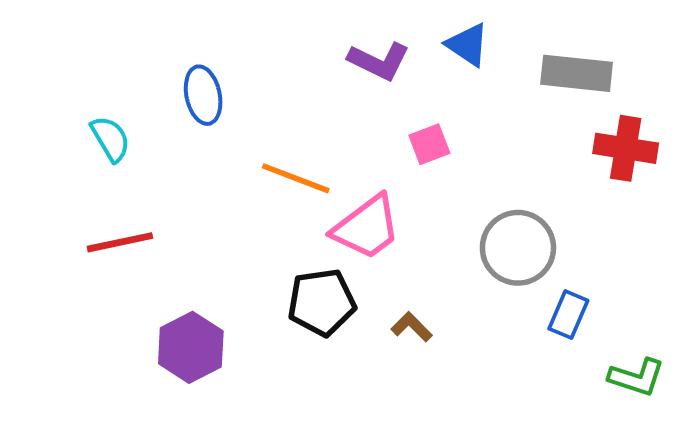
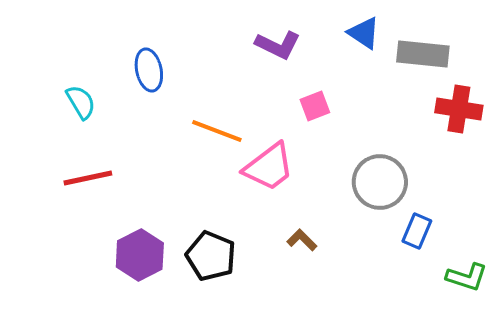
blue triangle: (468, 45) -> (364, 33), moved
black pentagon: (322, 302) -> (211, 256), moved, turned 30

